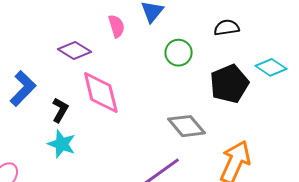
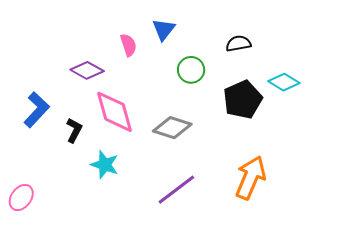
gray diamond: (187, 126) -> (172, 128), moved, turned -30
cyan star: (62, 144) -> (105, 165), moved

